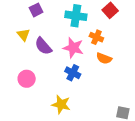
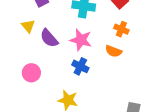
orange cross: (96, 37) -> (121, 29), moved

